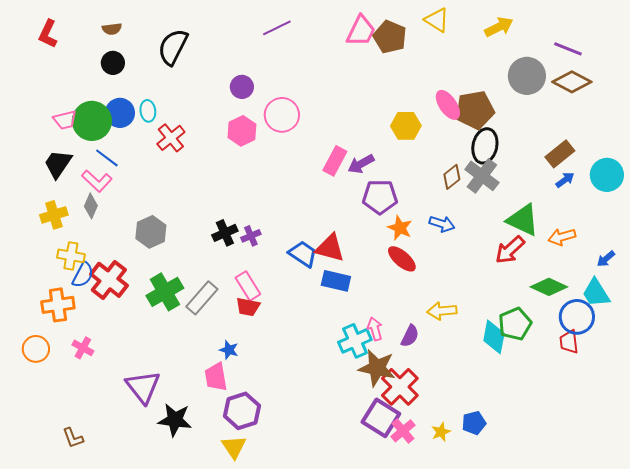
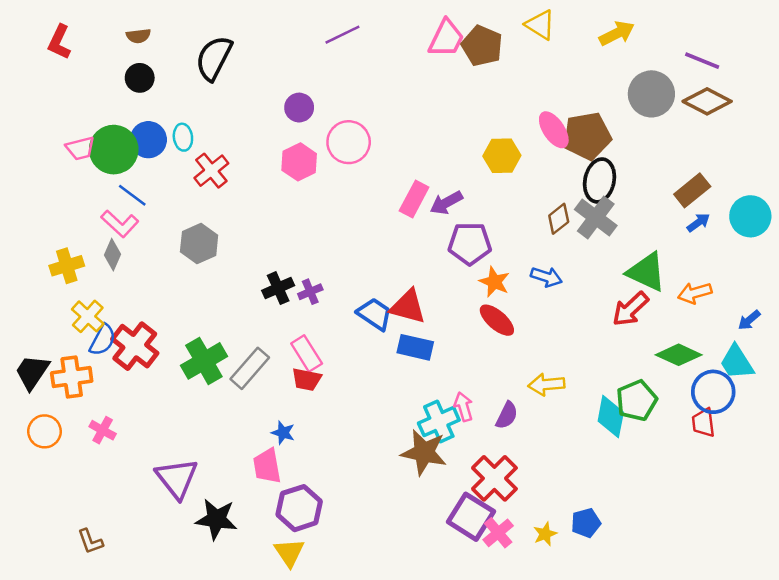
black trapezoid: (58, 164) -> (32, 372), moved
gray hexagon: (151, 232) -> (199, 244), moved
yellow cross: (71, 256) -> (88, 316), turned 32
brown star: (377, 368) -> (424, 452), moved

